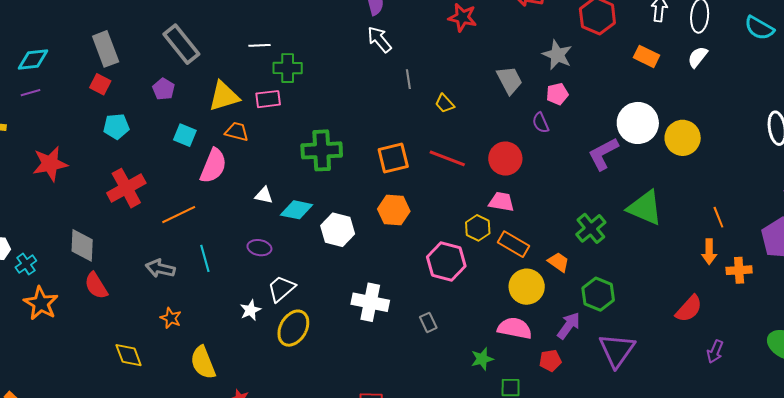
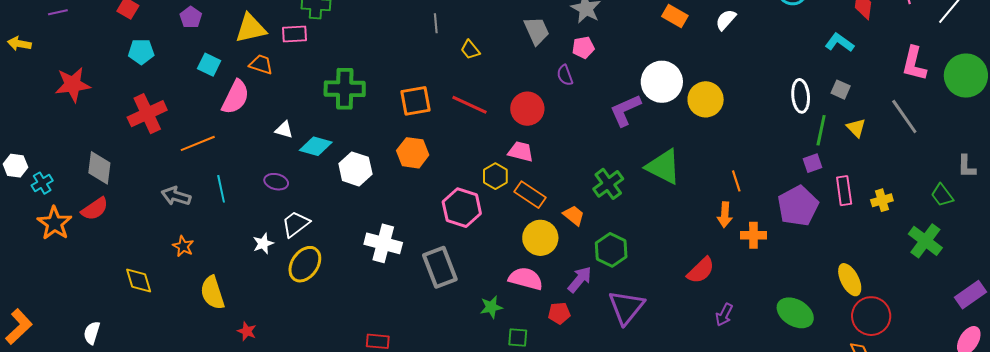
red semicircle: (96, 286) -> (95, 209), moved, turned -96
gray rectangle: (428, 322) -> (440, 267), size x2.0

